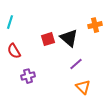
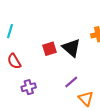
purple line: (76, 64) -> (71, 82), moved

